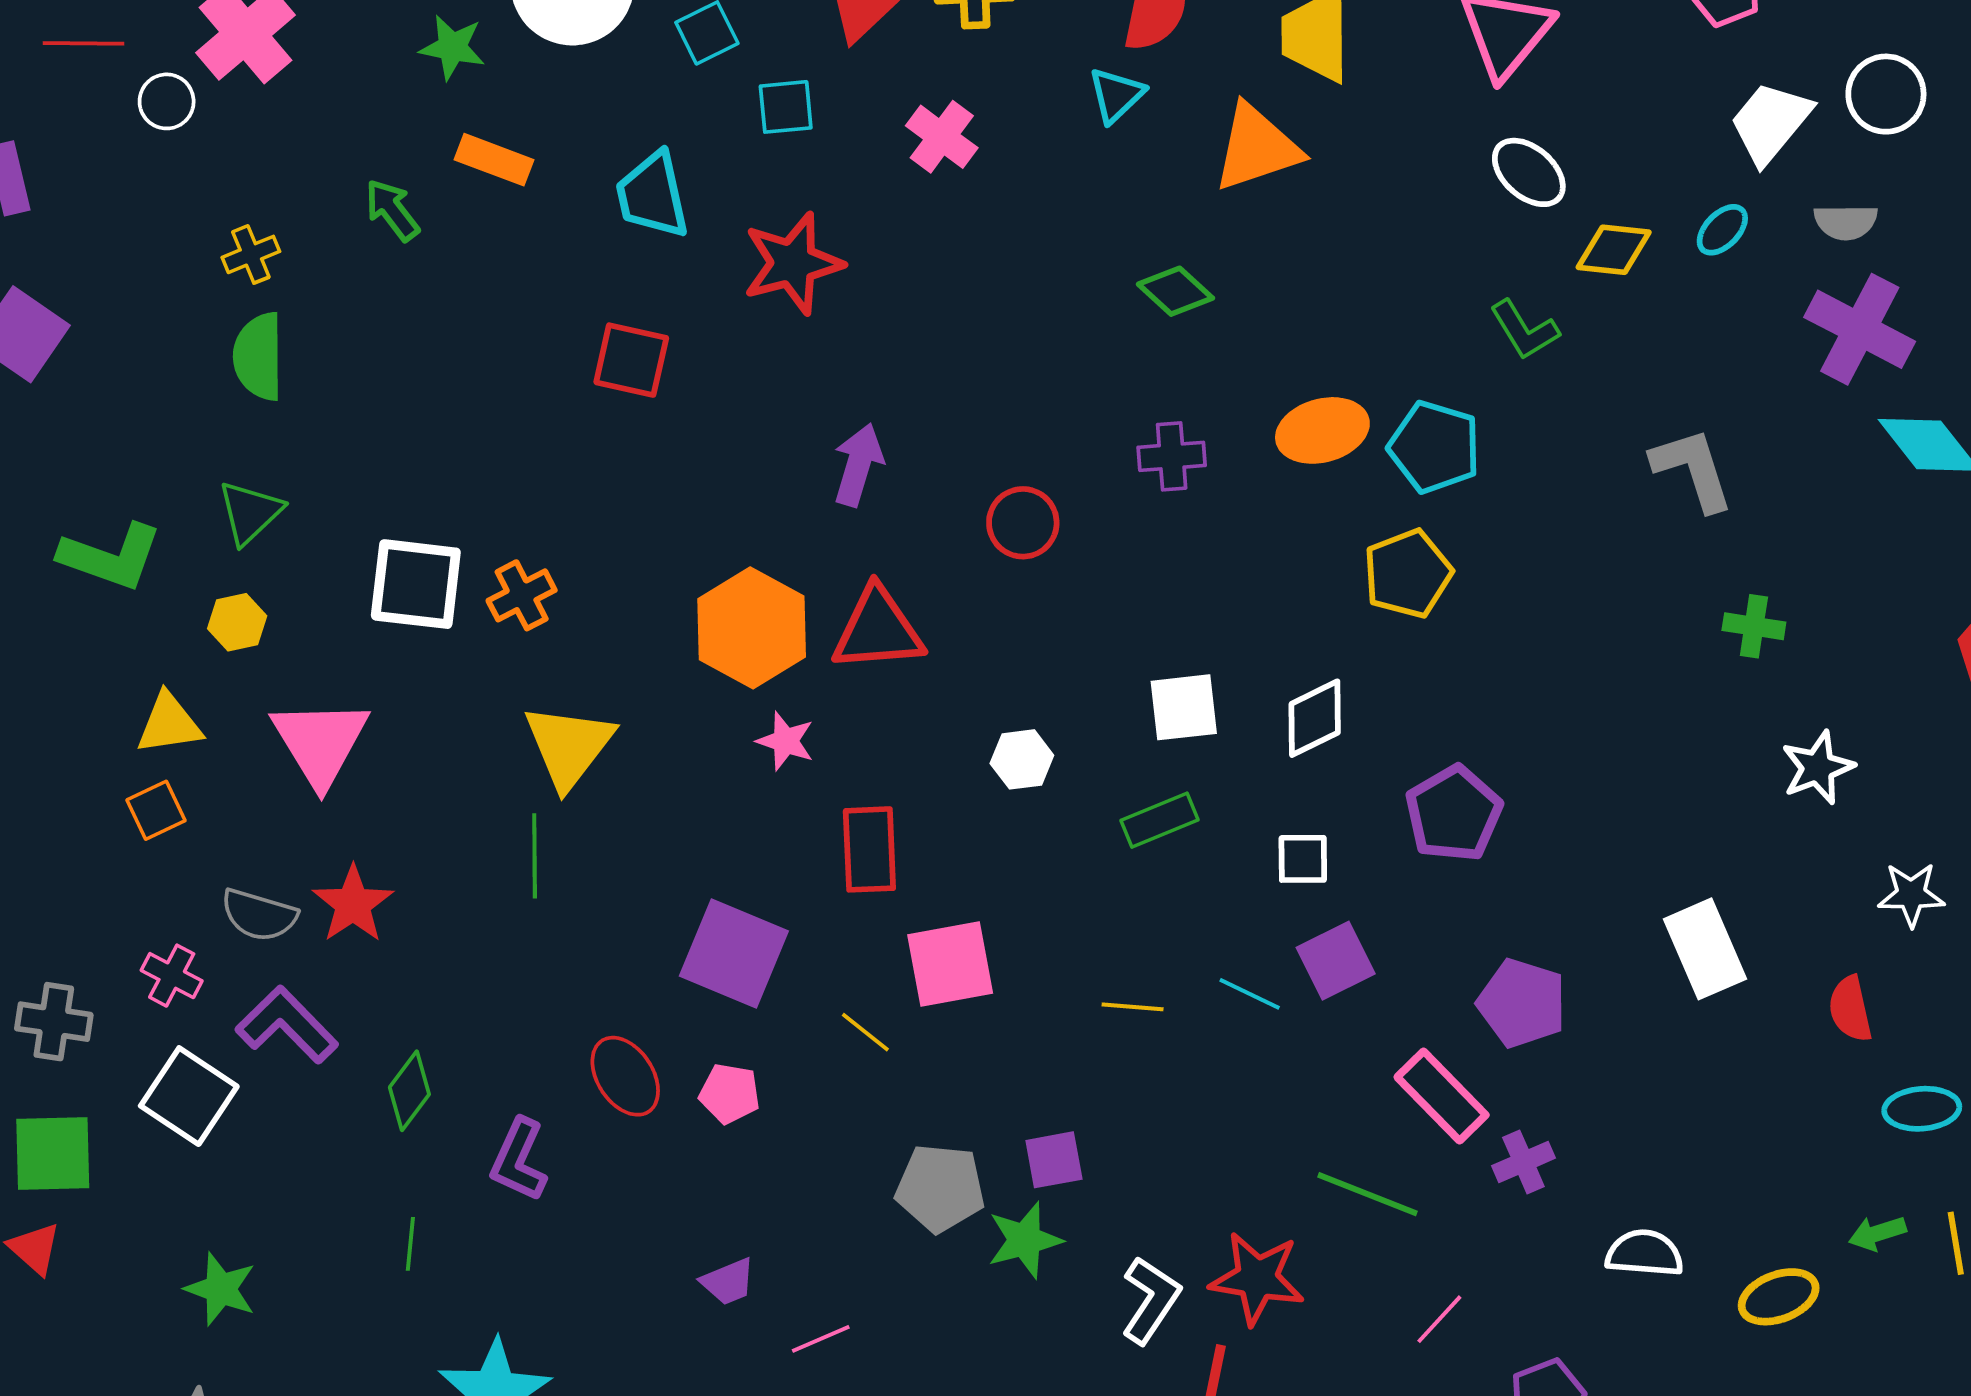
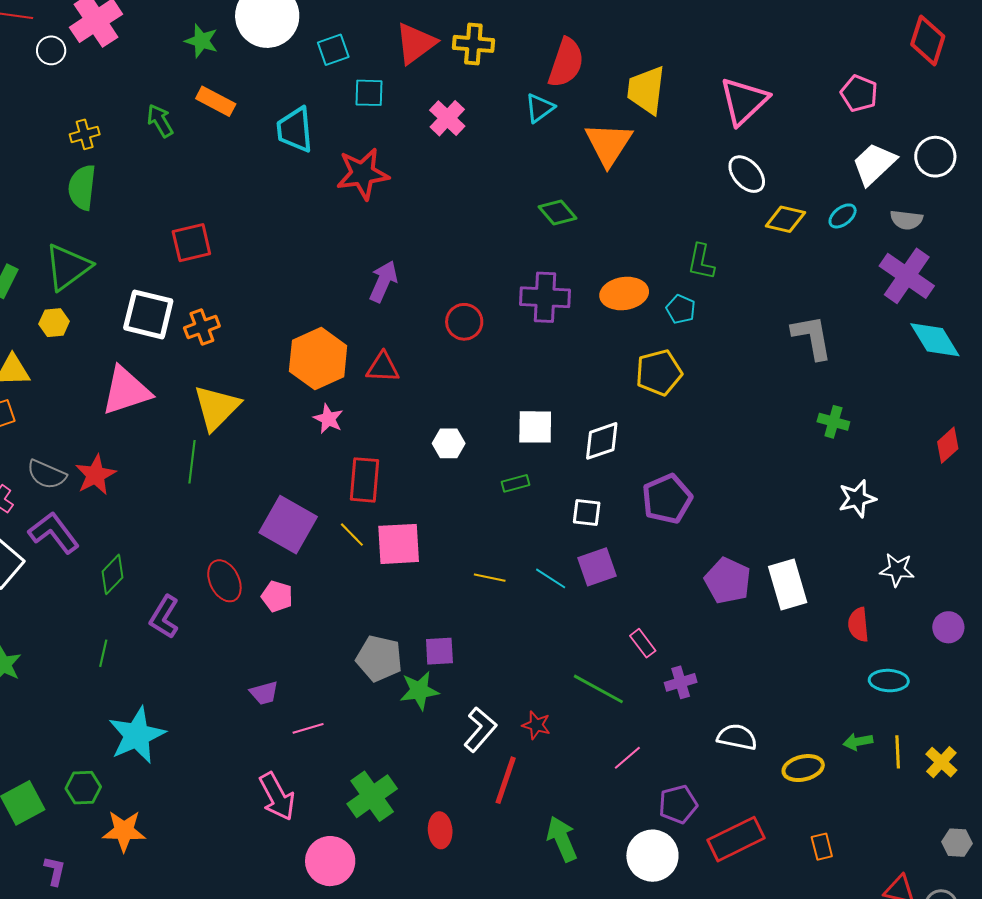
orange triangle: (1257, 148) -> (609, 144), turned -46
green L-shape: (1524, 330) -> (701, 262), moved, turned 36
red square: (631, 360) -> (191, 243), moved, turned -33
cyan pentagon: (1435, 447) -> (681, 309), size x0.6
purple cross: (1172, 456) -> (545, 297), size x1.4
green triangle: (250, 512) -> (68, 267), size x1.4
red triangle: (878, 630) -> (383, 367), size x0.7
pink triangle: (320, 742) -> (126, 391), moved, turned 36
green rectangle: (1160, 820) -> (515, 483), size x0.7
purple pentagon: (1522, 1003) -> (728, 581), moved
yellow line: (865, 1032) -> (352, 535), moved
pink rectangle: (1442, 1096) -> (643, 643), size x0.6
red star: (1257, 1278) -> (536, 725), size x0.6

